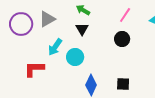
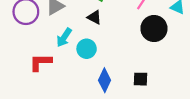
black triangle: (82, 29) -> (94, 17), turned -32
black circle: (122, 39) -> (154, 29), moved, size x1.5

